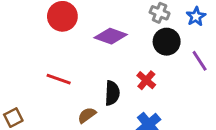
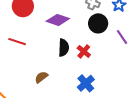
red line: (59, 79) -> (17, 42), moved
black semicircle: (112, 93) -> (64, 48), moved

